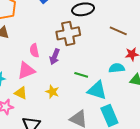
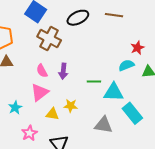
brown line: (118, 31) -> (114, 15), moved
brown cross: (68, 33) -> (49, 38), moved, turned -35
yellow triangle: (21, 93) -> (52, 114), moved

